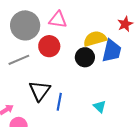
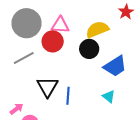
pink triangle: (58, 20) -> (60, 25), moved
blue trapezoid: (112, 51) -> (115, 66), moved, turned 50

